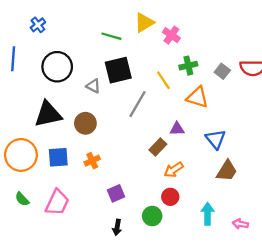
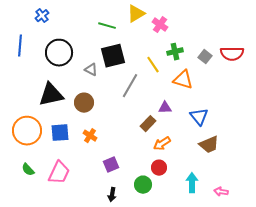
orange cross: (92, 161) -> (90, 136), turned -32
brown trapezoid: (227, 171) -> (209, 145), turned 35

